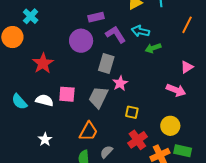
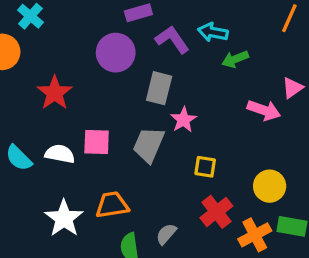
pink arrow: (176, 90) -> (264, 110), moved
orange trapezoid: (88, 131) -> (112, 205), moved, turned -125
white star: (45, 139) -> (64, 218), size x1.6

